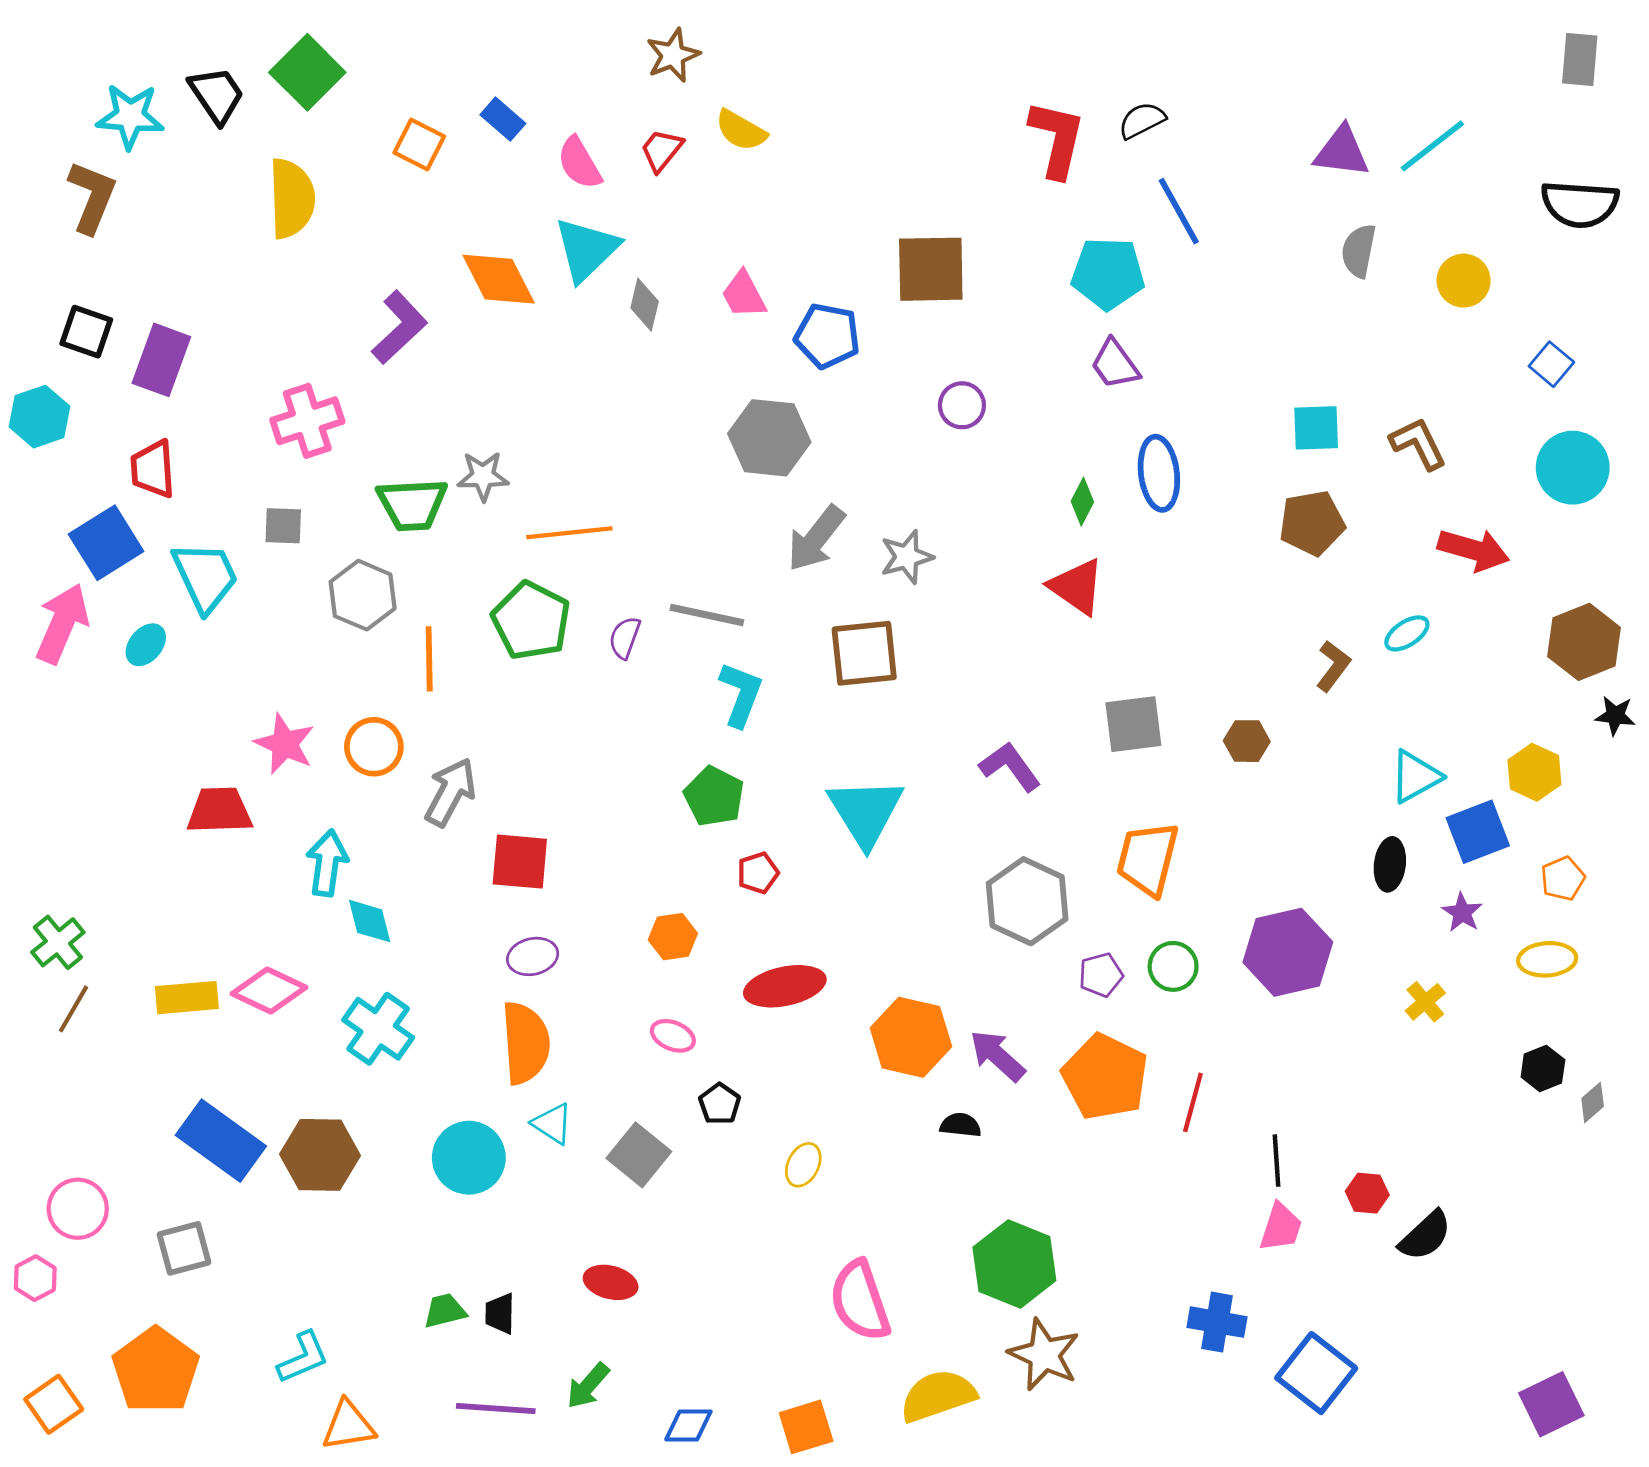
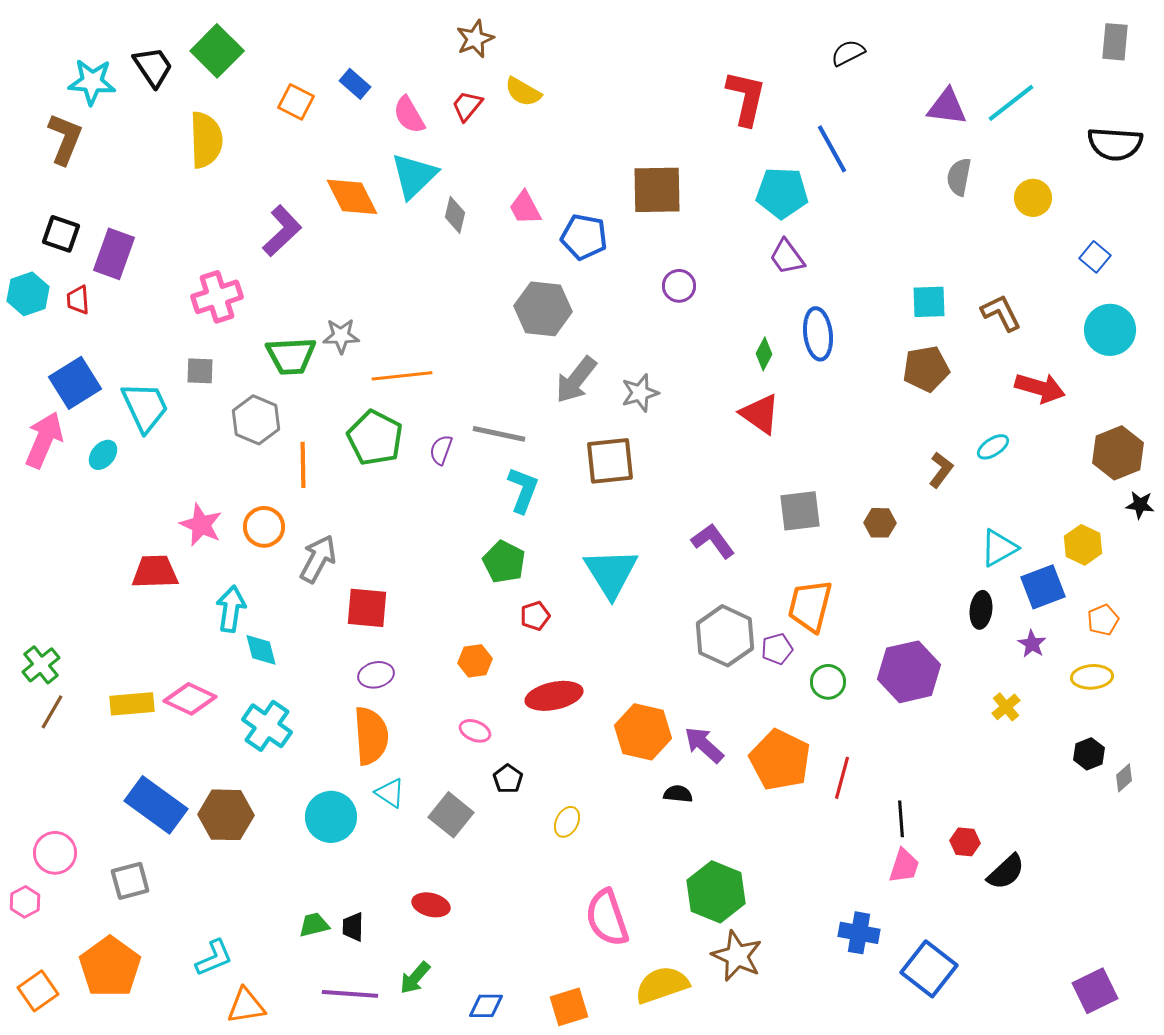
black semicircle: (1142, 120) -> (848, 53), moved
red trapezoid: (153, 469) -> (78, 300), moved, size x0.7
purple pentagon: (1101, 975) -> (777, 649), moved

